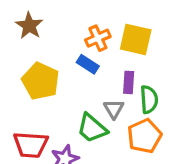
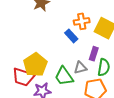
yellow pentagon: (41, 81) -> (35, 65), moved
gray triangle: (114, 109) -> (80, 68), turned 32

